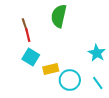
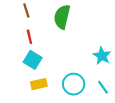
brown line: (25, 25) -> (26, 11), moved
yellow rectangle: (51, 69) -> (39, 84), moved

